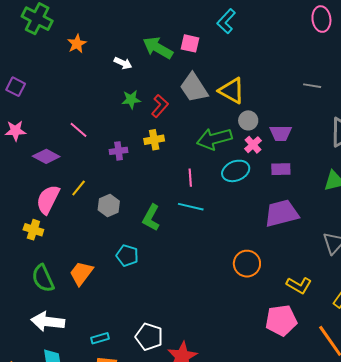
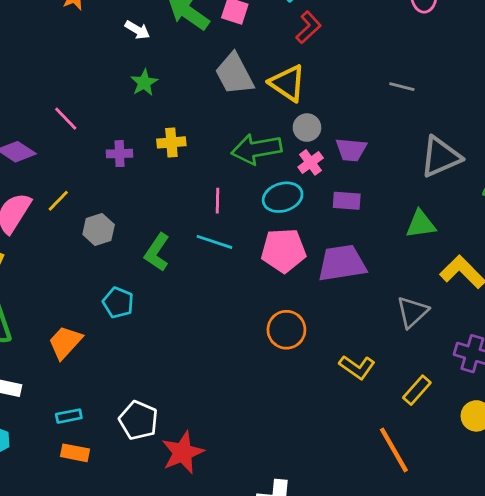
green star: (131, 100) -> (144, 83), turned -30
red L-shape: (160, 106) -> (308, 27), moved
orange trapezoid: (81, 273) -> (65, 342), moved
pink pentagon: (281, 320) -> (284, 250), moved

